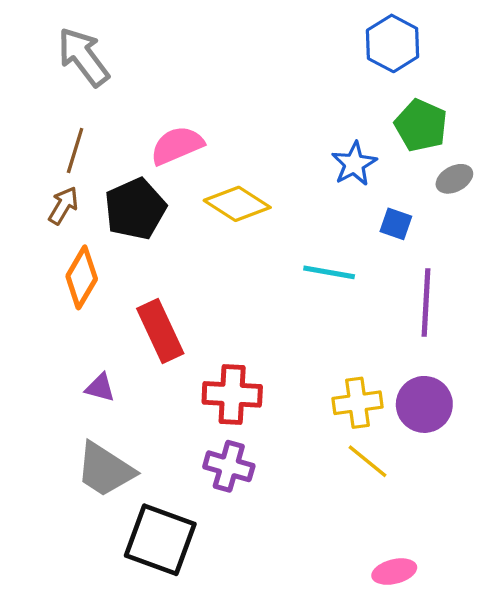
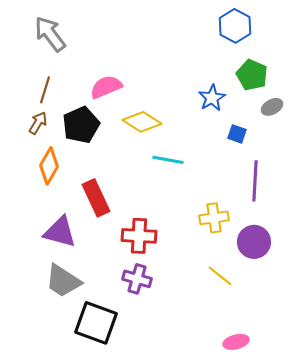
cyan line: (329, 272) -> (168, 160), moved
purple triangle: (100, 388) -> (60, 232), size x1.8
yellow cross: (357, 403) -> (214, 218), moved

